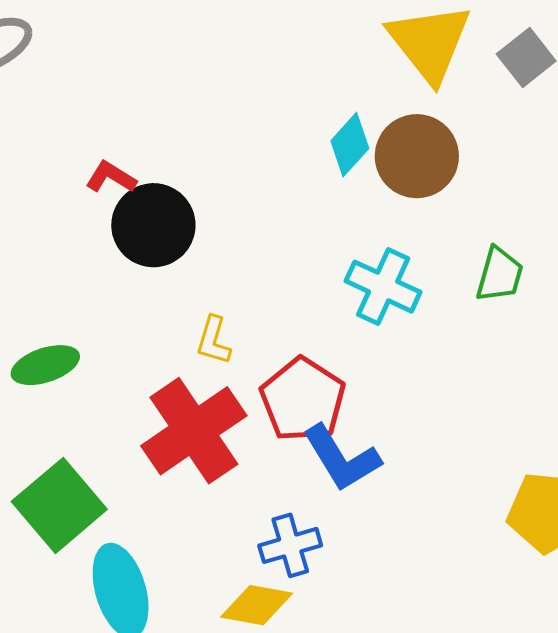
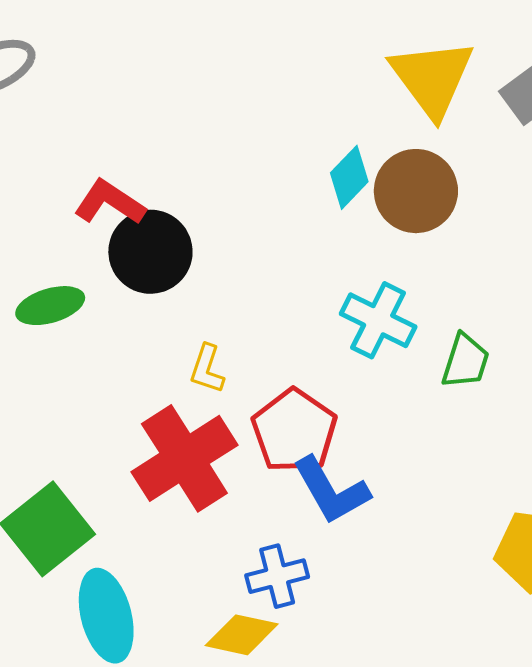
red L-shape: (111, 177) -> (110, 202), size x1.4
green trapezoid: (500, 275) -> (465, 361), moved
green ellipse: (45, 365) -> (50, 306), moved

